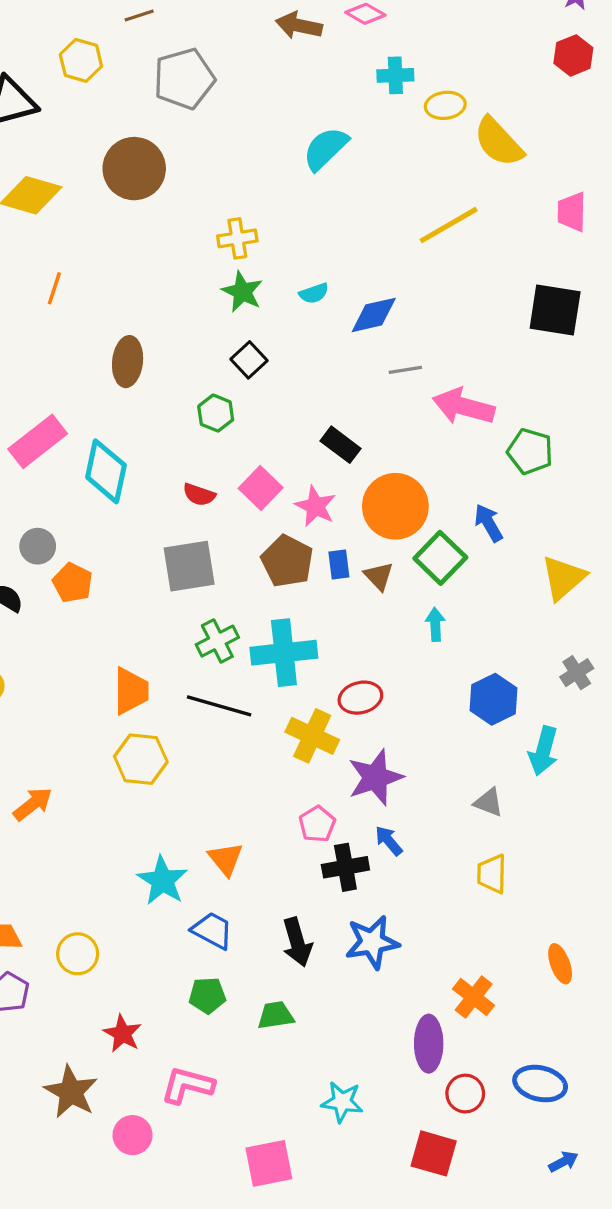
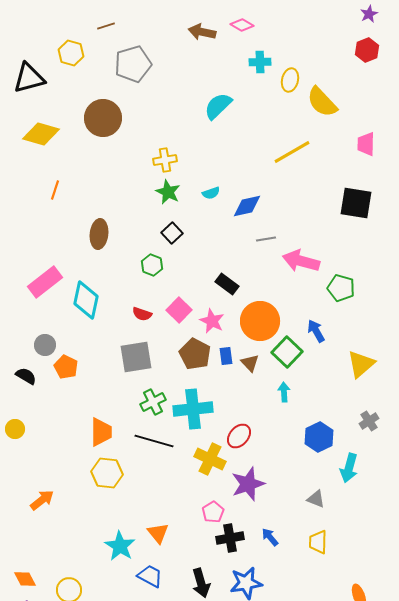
yellow ellipse: (445, 105) -> (290, 80), turned -70
red ellipse: (360, 698) -> (239, 436), turned -35
blue arrow: (389, 841) -> (270, 537), moved

